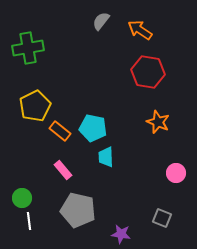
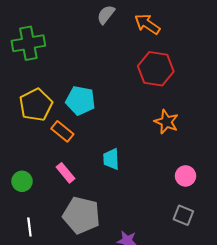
cyan pentagon: (93, 128) -> (80, 101), moved
green circle: (22, 198) -> (22, 181), moved
gray square: (162, 218) -> (183, 215), moved

